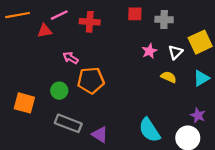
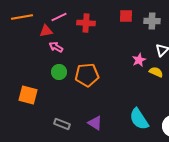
pink star: (149, 51) -> (139, 60), moved
pink arrow: (71, 58) -> (56, 47), moved
green circle: (59, 91) -> (59, 72), moved
gray rectangle: (68, 123) -> (62, 124), moved, size x0.7

